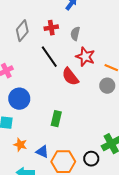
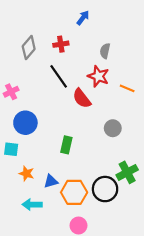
gray semicircle: (75, 34) -> (105, 51), moved
gray circle: (107, 86) -> (113, 128), moved
blue triangle: (42, 152) -> (51, 181), turned -40
black circle: (91, 159) -> (105, 189), size x1.5

